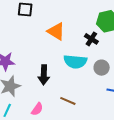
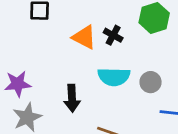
black cross: (91, 39) -> (113, 35), moved

